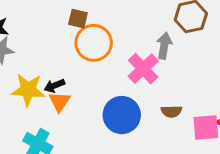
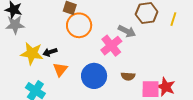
gray arrow: (164, 46) -> (127, 31), turned 102
orange triangle: (59, 102) -> (60, 70), moved

